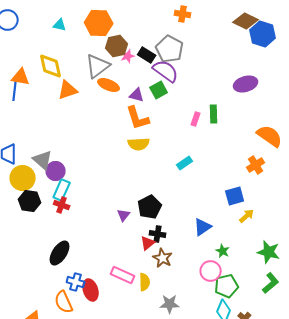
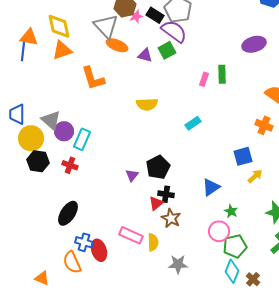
gray triangle: (98, 66) -> (106, 26), turned -36
orange triangle: (68, 90) -> (62, 50), moved
orange L-shape: (138, 118) -> (93, 78), moved
orange cross: (256, 165) -> (264, 125), turned -36
cyan rectangle: (62, 190) -> (82, 139), moved

